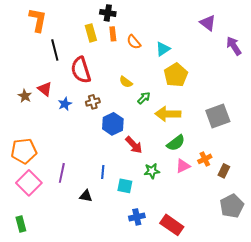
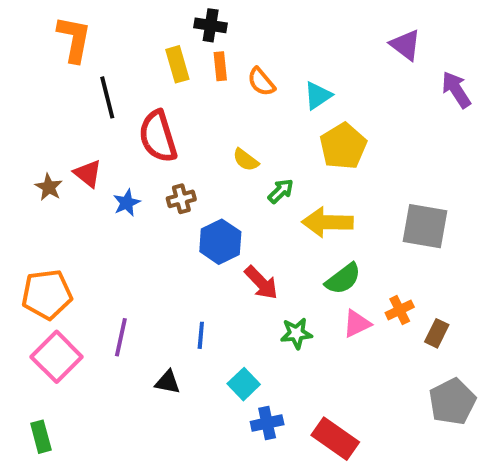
gray square: (218, 116) -> (425, 226), turned 30
cyan square: (125, 186) -> (244, 384), moved, turned 35

